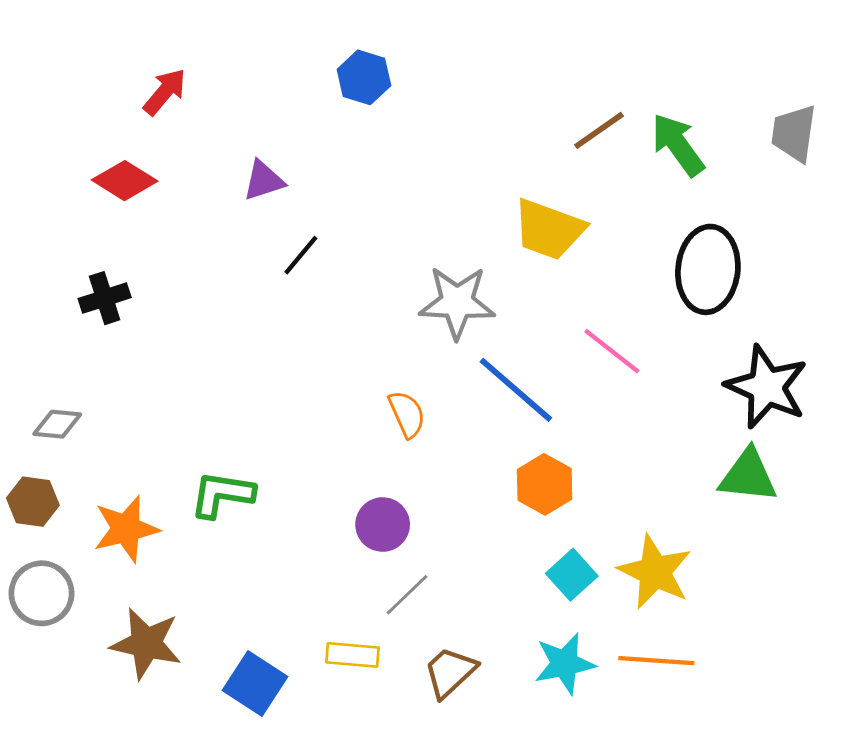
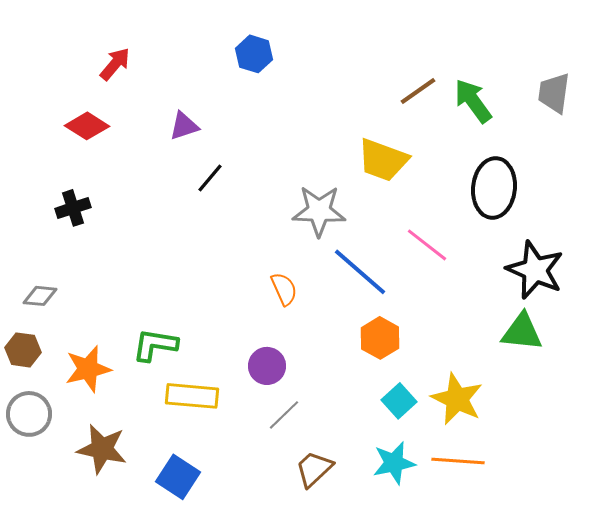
yellow rectangle: (352, 655) -> (192, 396), moved, size x1.4

